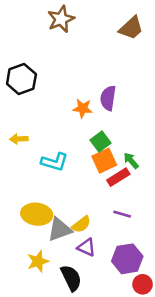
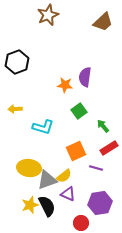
orange square: (104, 161) -> (76, 151), moved
red rectangle: (118, 177) -> (109, 148), moved
black semicircle: (71, 278) -> (47, 206), moved
red circle: (143, 284) -> (81, 223), moved

